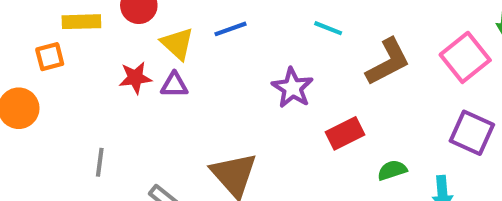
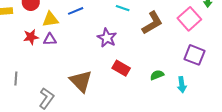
yellow triangle: (177, 44) -> (50, 19), turned -48
red rectangle: (345, 133) -> (121, 68), moved, turned 60

